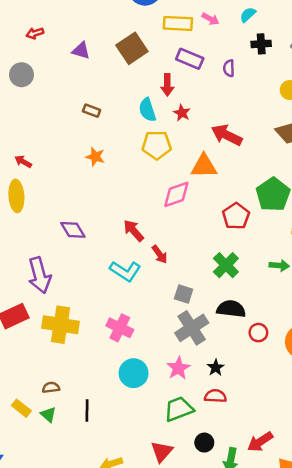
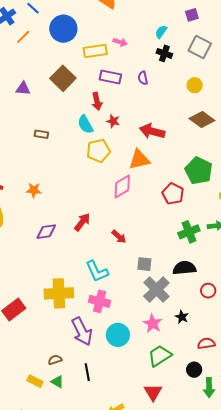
cyan semicircle: (248, 15) -> (161, 32), moved
black cross: (261, 44) -> (164, 53), turned 35
orange star: (95, 157) -> (34, 190), moved
purple diamond: (73, 230) -> (46, 232), turned -55
red arrow: (134, 231) -> (82, 222), moved, turned 90
green cross: (226, 265) -> (189, 232), moved, turned 35
cyan L-shape: (125, 271) -> (97, 271), moved, turned 45
purple arrow: (40, 275) -> (82, 331), moved
yellow cross: (60, 325) -> (59, 293), moved
red circle: (258, 333) -> (208, 291), moved
red semicircle: (215, 396) -> (206, 343), moved
black circle: (204, 443) -> (194, 370), moved

